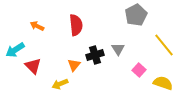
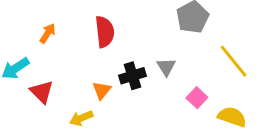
orange arrow: (37, 26) -> (48, 33), turned 96

